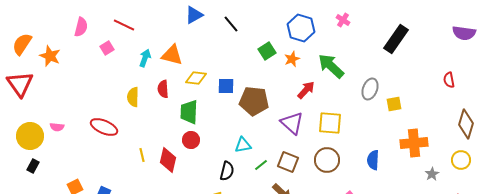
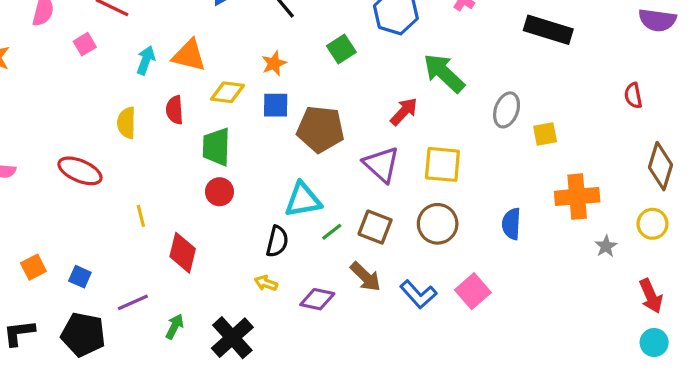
black rectangle: (396, 39) -> (548, 30), turned 72
orange star: (292, 59) -> (274, 63), moved
cyan triangle: (243, 145) -> (303, 200), size x1.4
red diamond: (168, 160) -> (183, 253), moved

